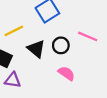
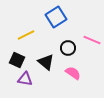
black triangle: (36, 49) -> (46, 62), moved

